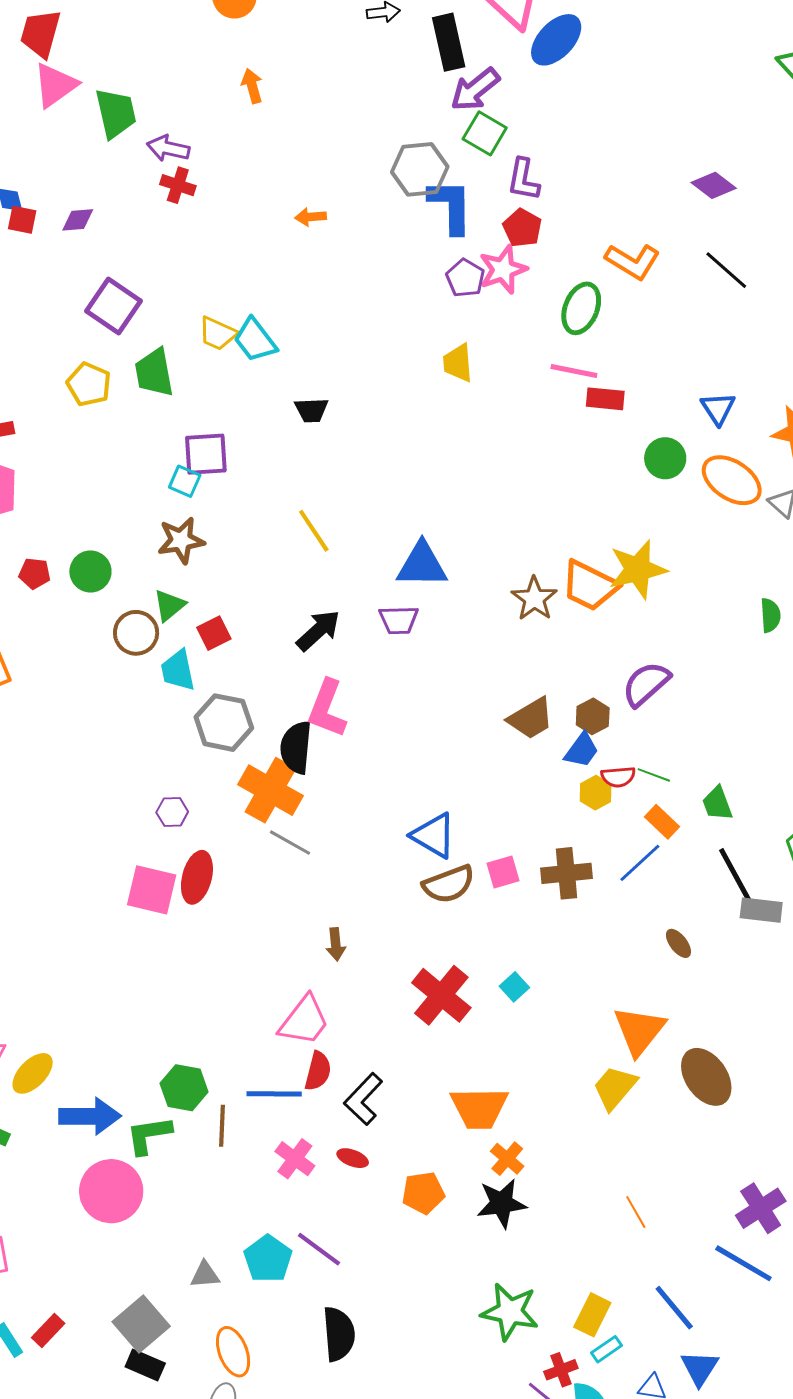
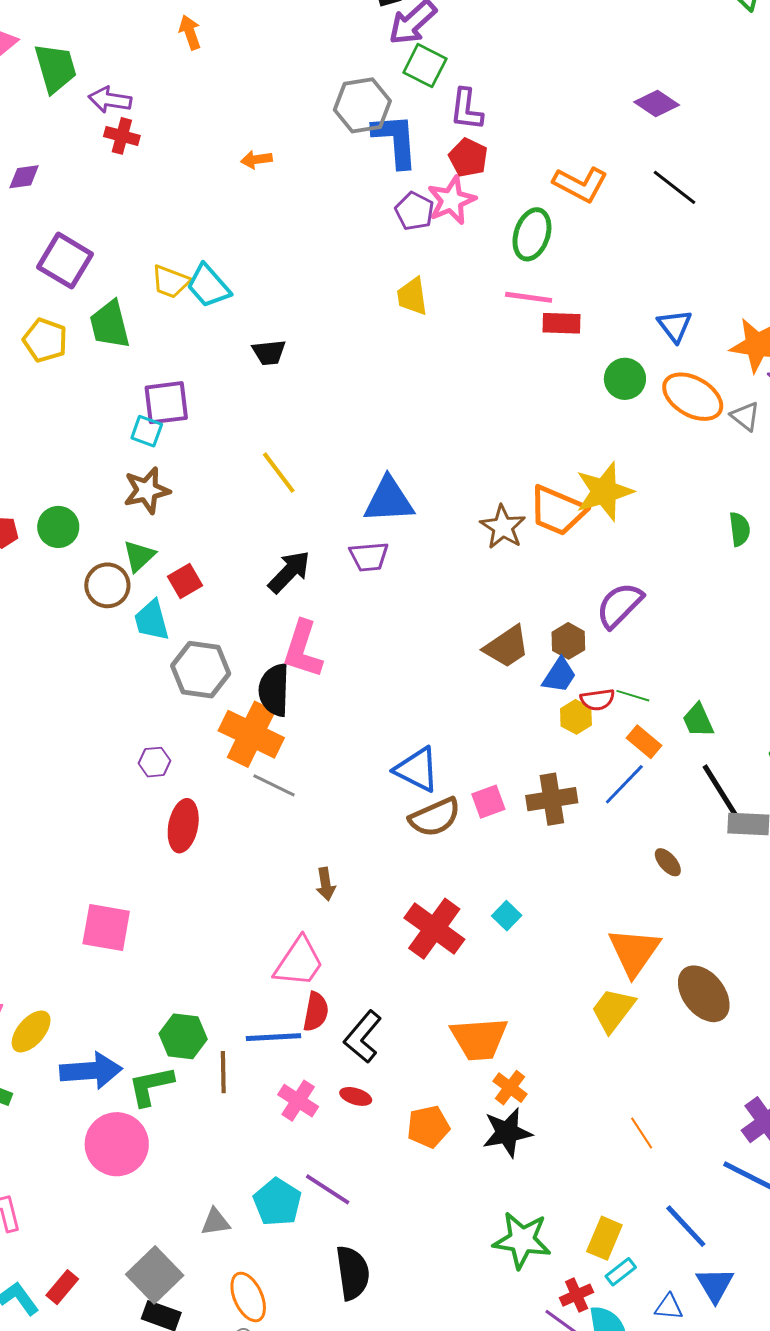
pink square: (152, 890) -> (106, 928), moved

